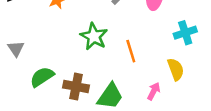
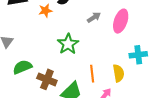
orange line: (131, 51) -> (92, 74), moved
yellow semicircle: (176, 69) -> (118, 73), moved

